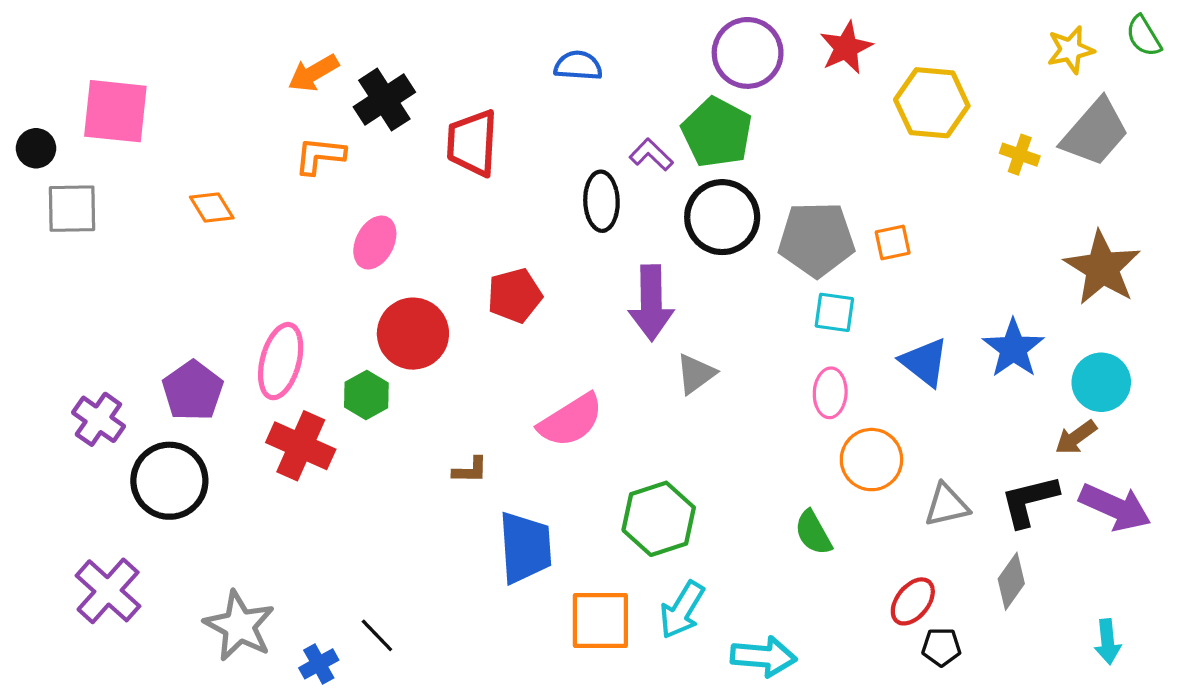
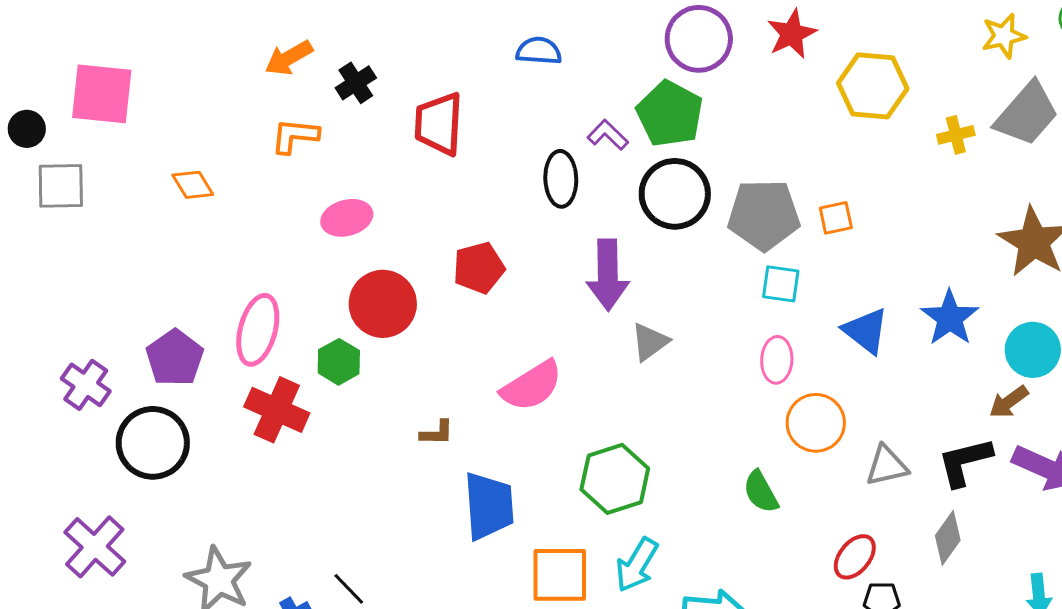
black cross: (384, 100) -> (356, 83), size x0.7
yellow cross: (1020, 155) -> (956, 135), turned -33
pink ellipse: (375, 242) -> (347, 218), turned 48

